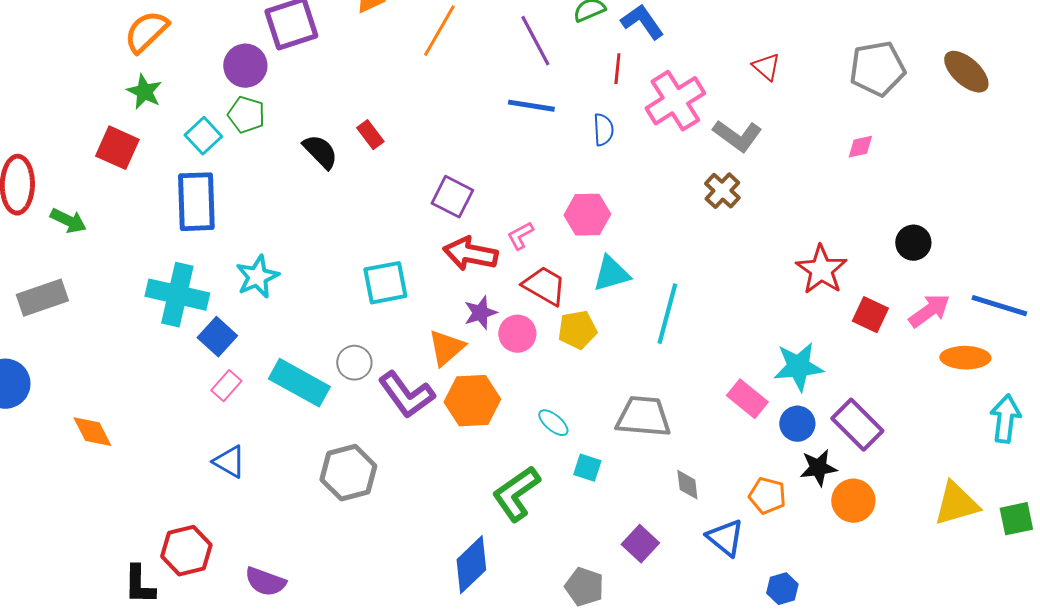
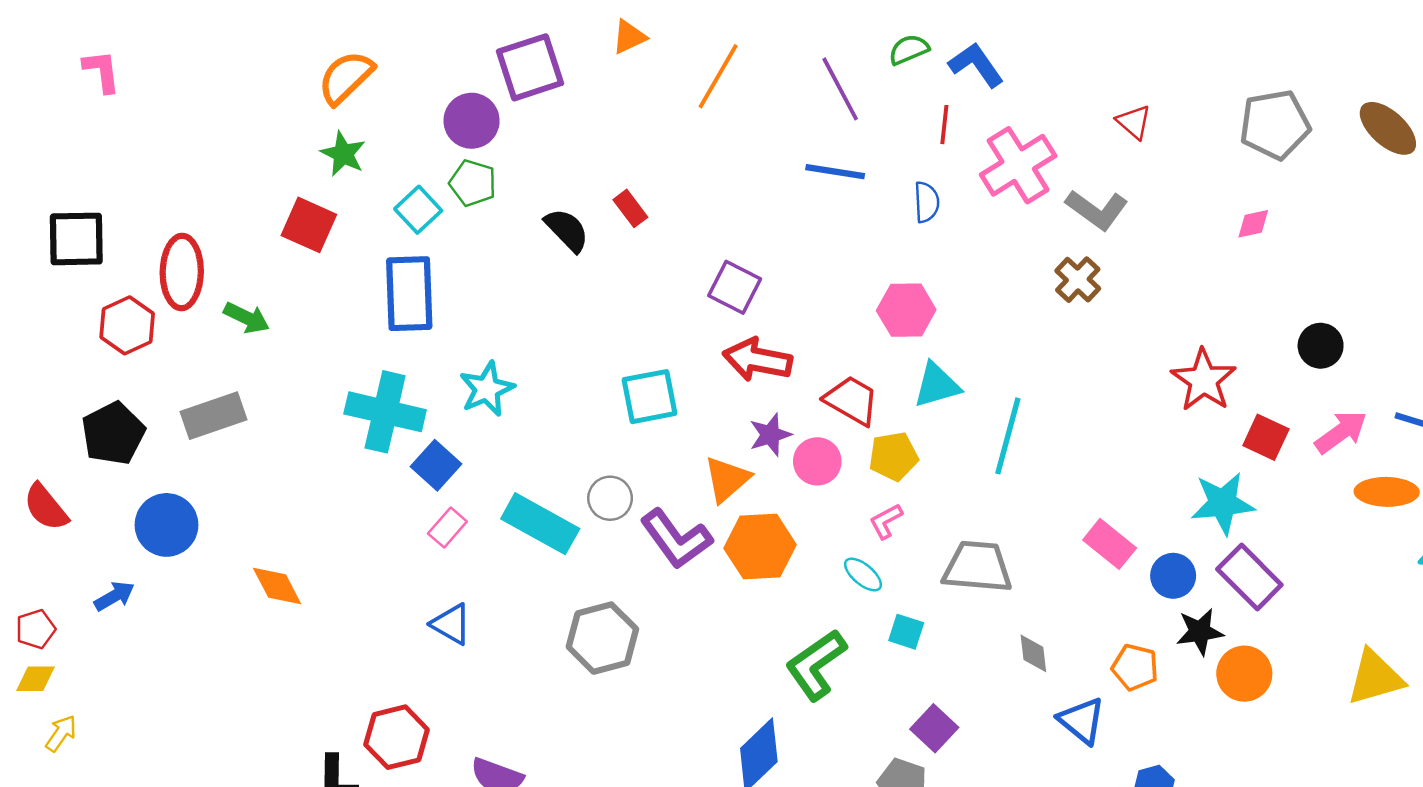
pink L-shape: (520, 236) -> (886, 521), moved
cyan star: (798, 367) -> (1223, 503), moved
purple square: (640, 544) -> (934, 728), moved

